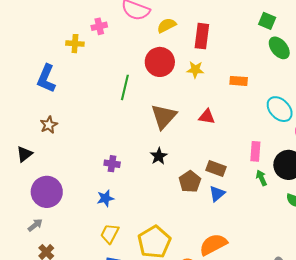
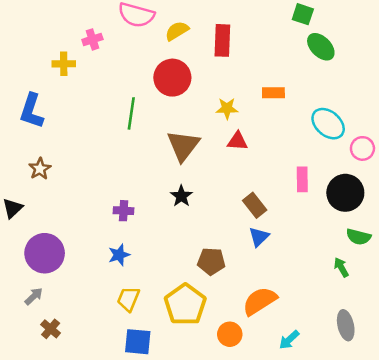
yellow star: (195, 70) -> (227, 108), moved
brown rectangle: (216, 168) -> (255, 205), turned 36
green arrow: (261, 178) -> (341, 267), moved
brown pentagon: (190, 182) -> (211, 261), moved, turned -30

